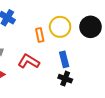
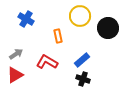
yellow circle: (60, 27) -> (80, 16), moved
blue rectangle: (64, 59) -> (82, 60), turned 63

